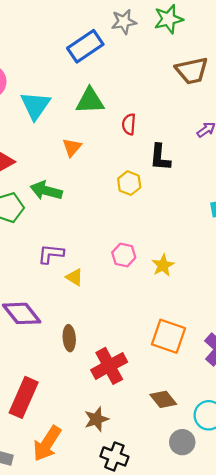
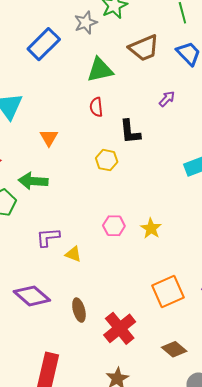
gray star: (124, 22) -> (86, 23), moved
green triangle: (90, 101) -> (100, 70), moved
orange square: (168, 336) -> (168, 291), turned -32

